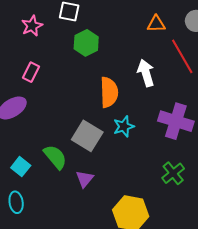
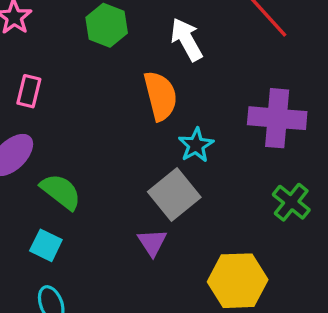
white arrow: (146, 73) -> (187, 39), moved
gray square: (87, 136) -> (174, 195), moved, turned 32
green semicircle: (55, 157) -> (61, 192), moved

